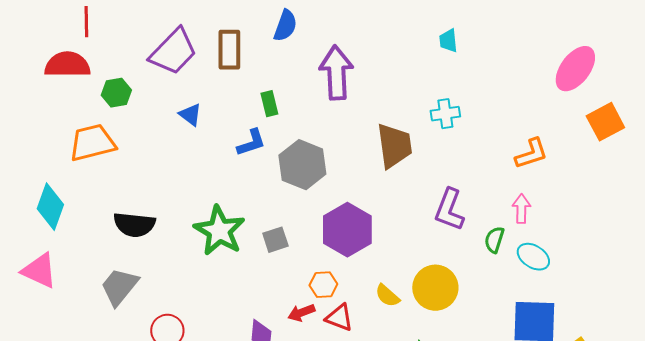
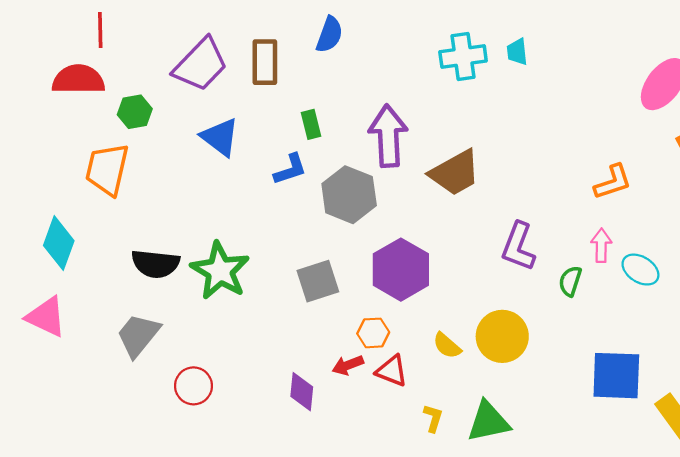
purple arrow: (336, 73) -> (388, 136), moved
cyan cross: (445, 114) -> (463, 56), moved, size x1.4
blue triangle: (190, 115) -> (220, 137), size x1.5
orange trapezoid: (92, 143) -> (107, 169), turned -63
brown trapezoid: (394, 146) -> (455, 173), turned 69
green star: (219, 231) -> (220, 271), moved
gray square: (275, 240) -> (318, 281), size x1.4
cyan ellipse: (533, 257) -> (640, 270), moved

